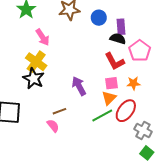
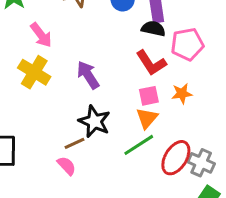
pink pentagon: (140, 51) -> (187, 44), turned 30
black star: (33, 79) -> (94, 121), moved
purple arrow: (79, 86) -> (88, 75), moved
red ellipse: (126, 111) -> (176, 158), moved

